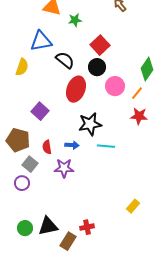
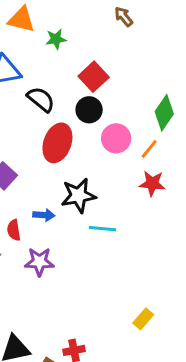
blue arrow: (72, 145) -> (44, 215), moved

